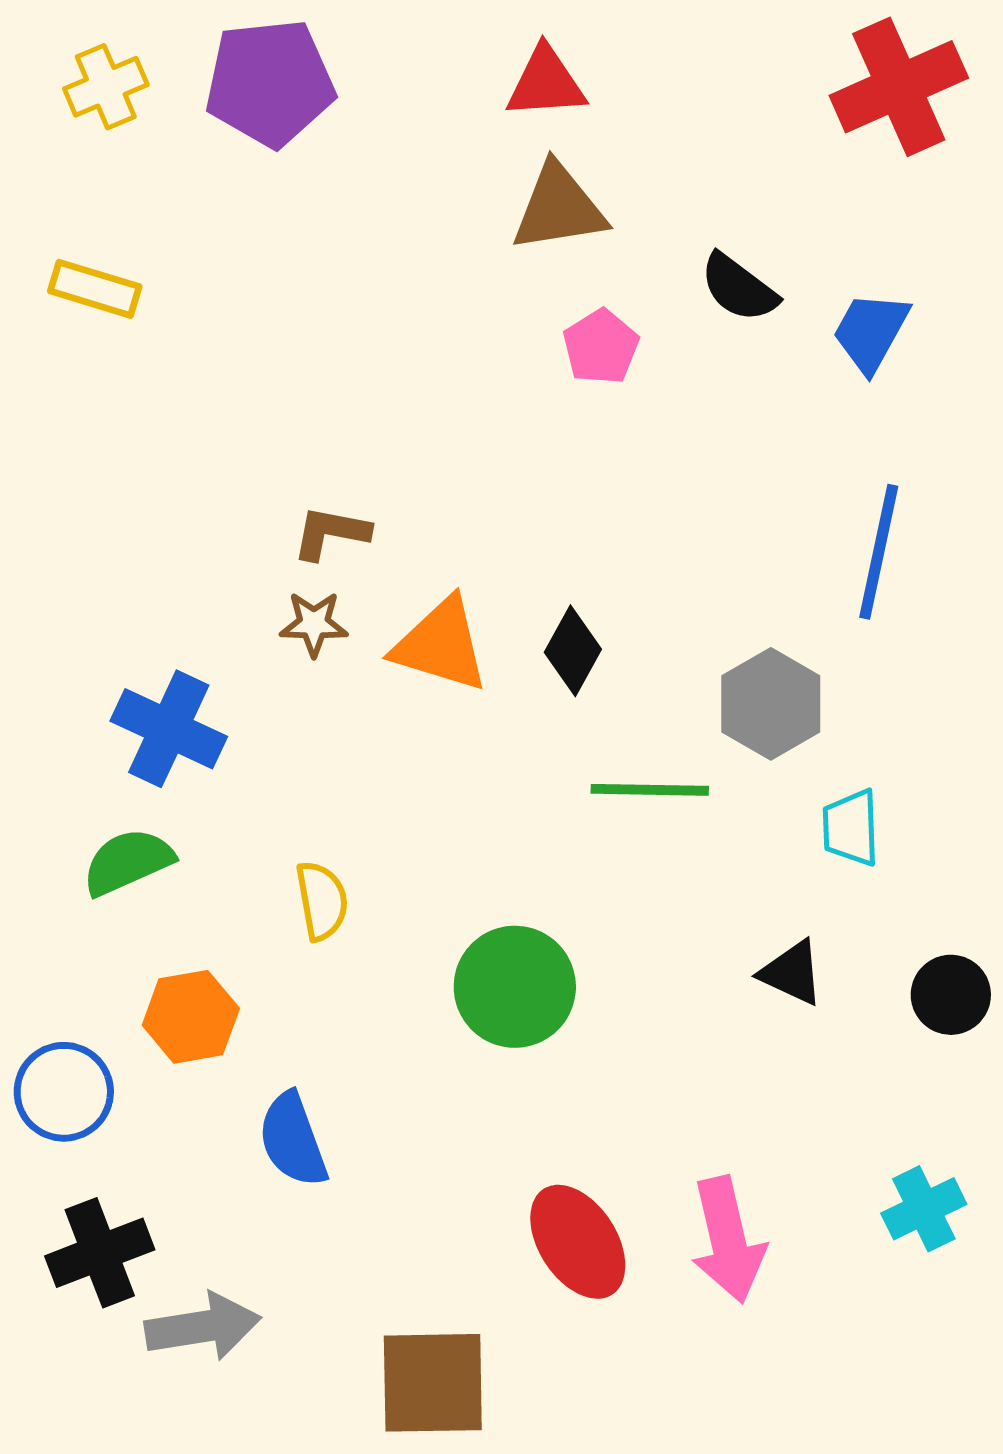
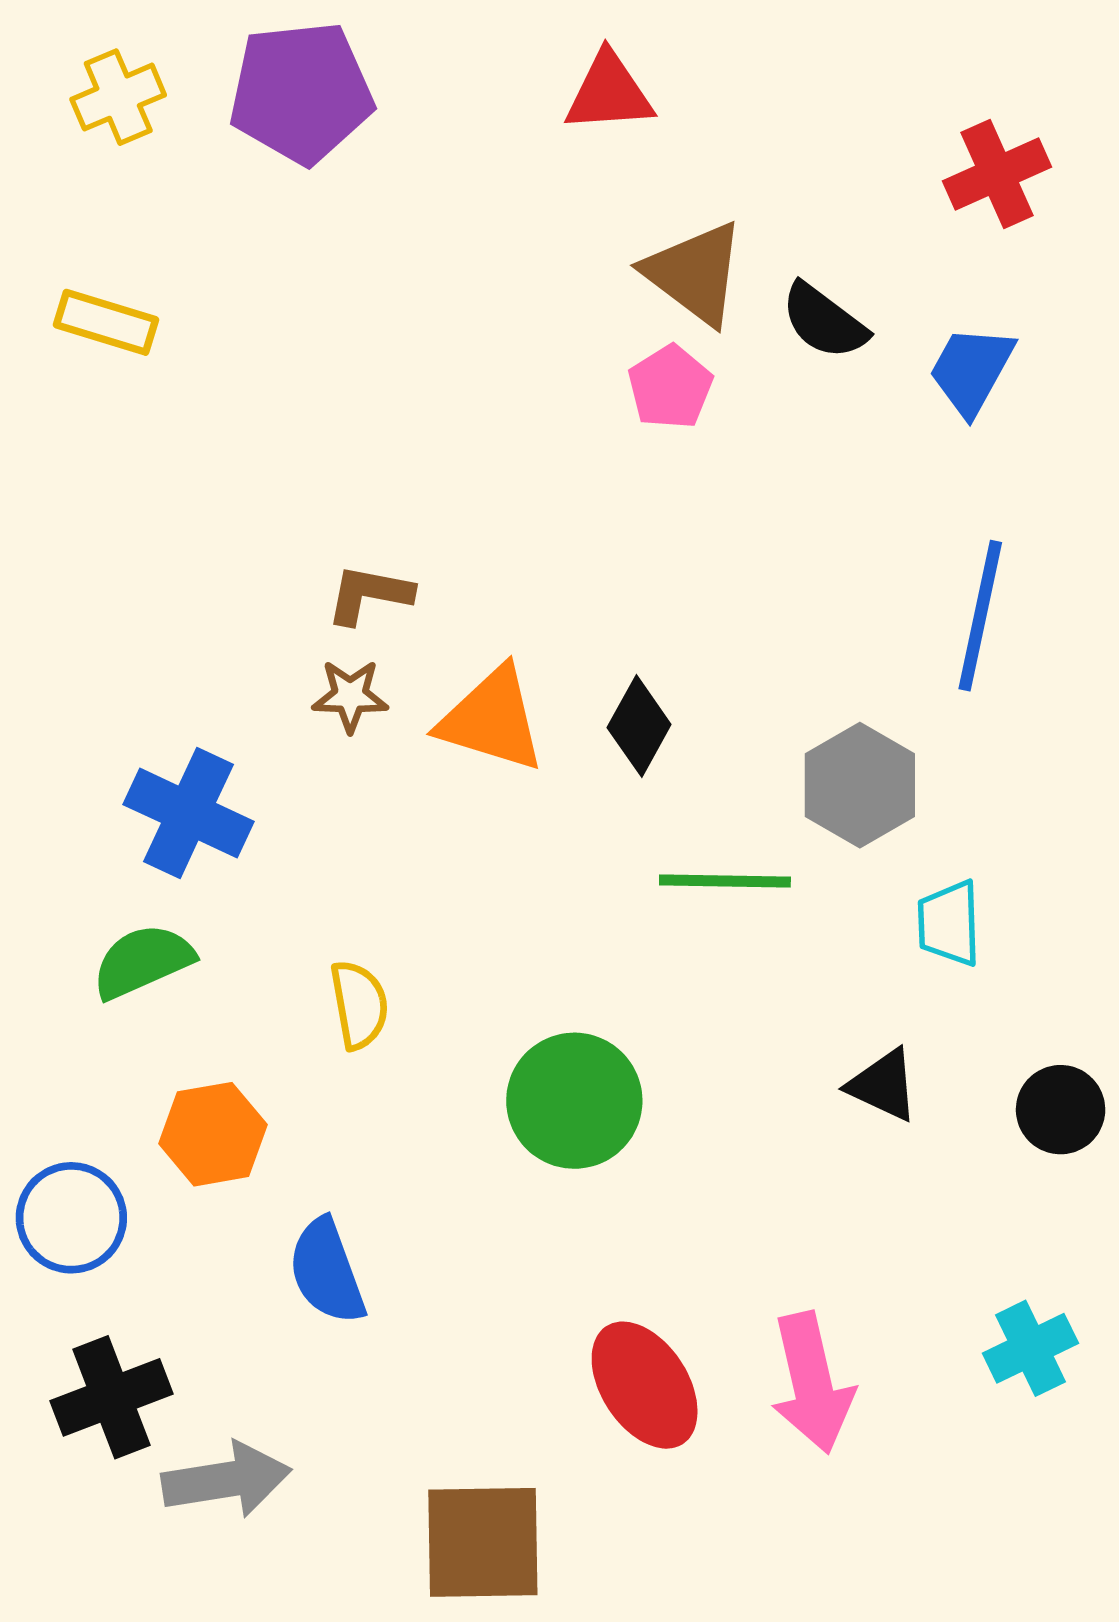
red cross: (899, 87) -> (997, 174), moved, size x0.7
brown triangle: (559, 208) -> (695, 273), moved, turned 46

